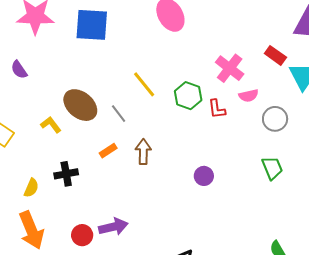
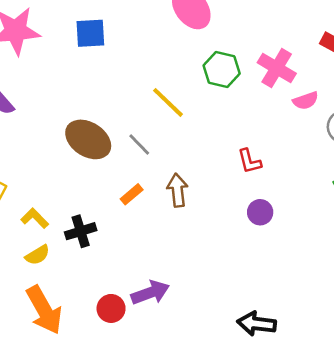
blue square: (92, 25) -> (90, 33), size x0.7
green hexagon: (188, 96) -> (222, 69), moved
red L-shape: (217, 109) -> (249, 161), moved
yellow L-shape: (51, 125) -> (35, 218), moved
yellow semicircle: (31, 188) -> (37, 255), turned 42

